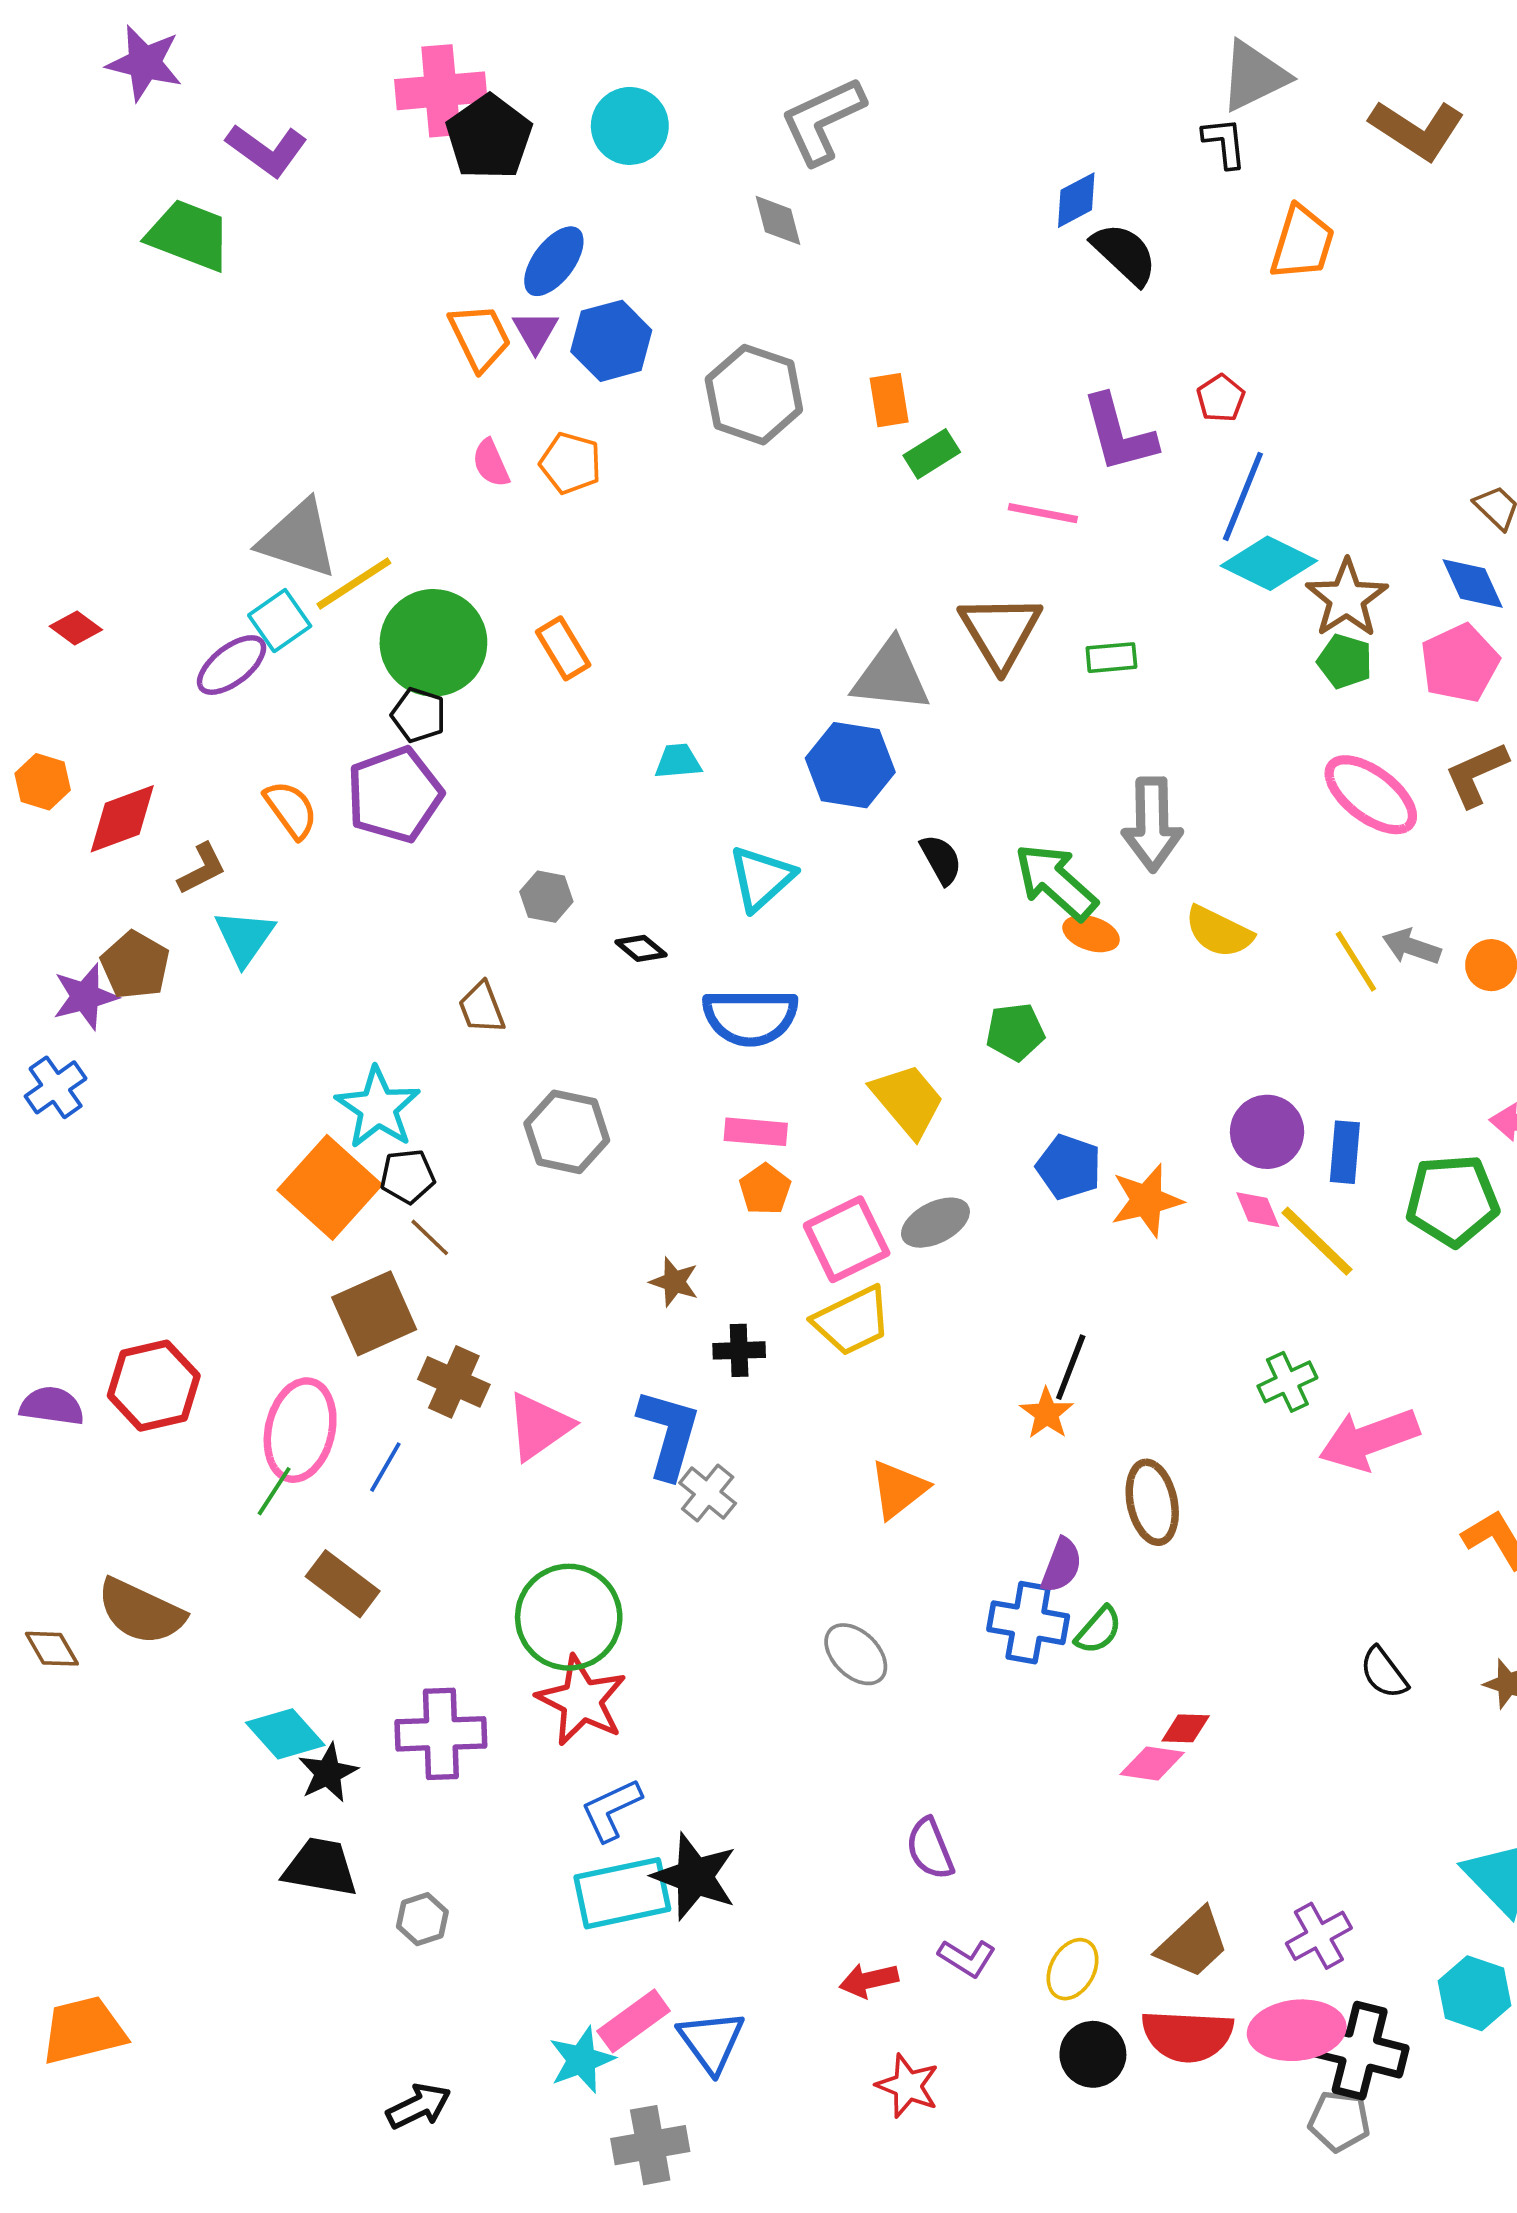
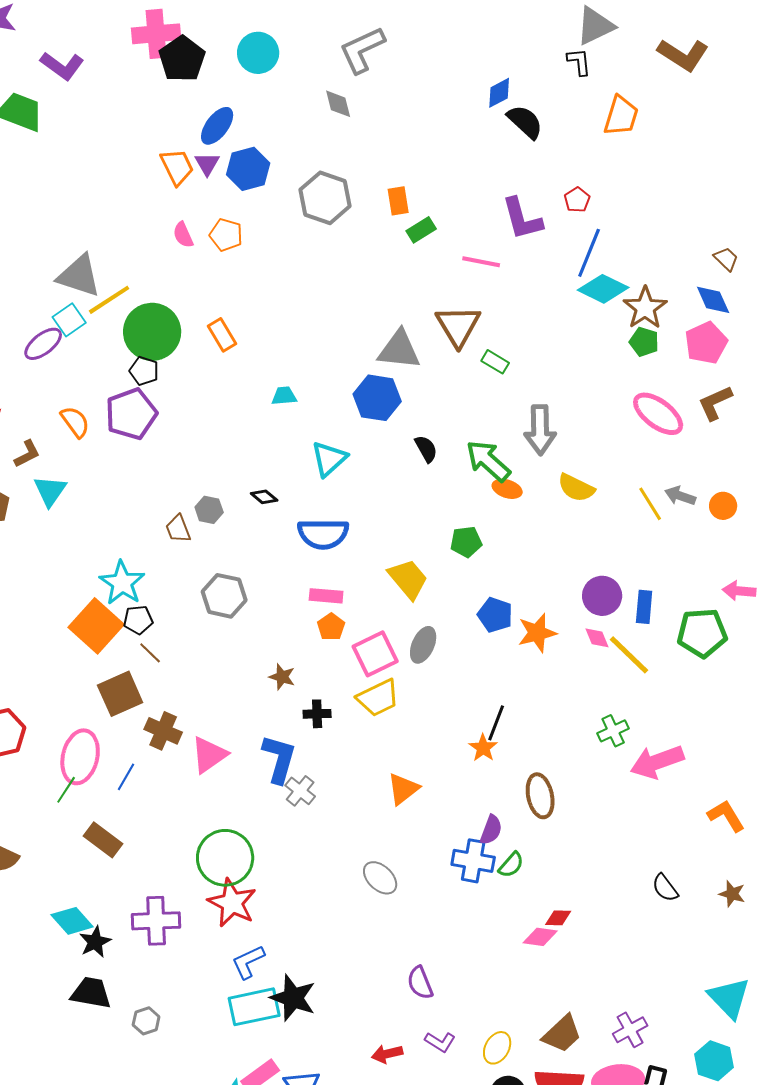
green rectangle: (1111, 658) -> (495, 362), moved, turned 36
gray hexagon: (546, 897) -> (209, 510), moved
gray ellipse: (935, 1223) -> (423, 645), turned -39

